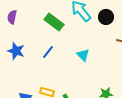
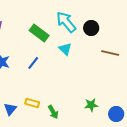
cyan triangle: (83, 55) -> (65, 49), moved

